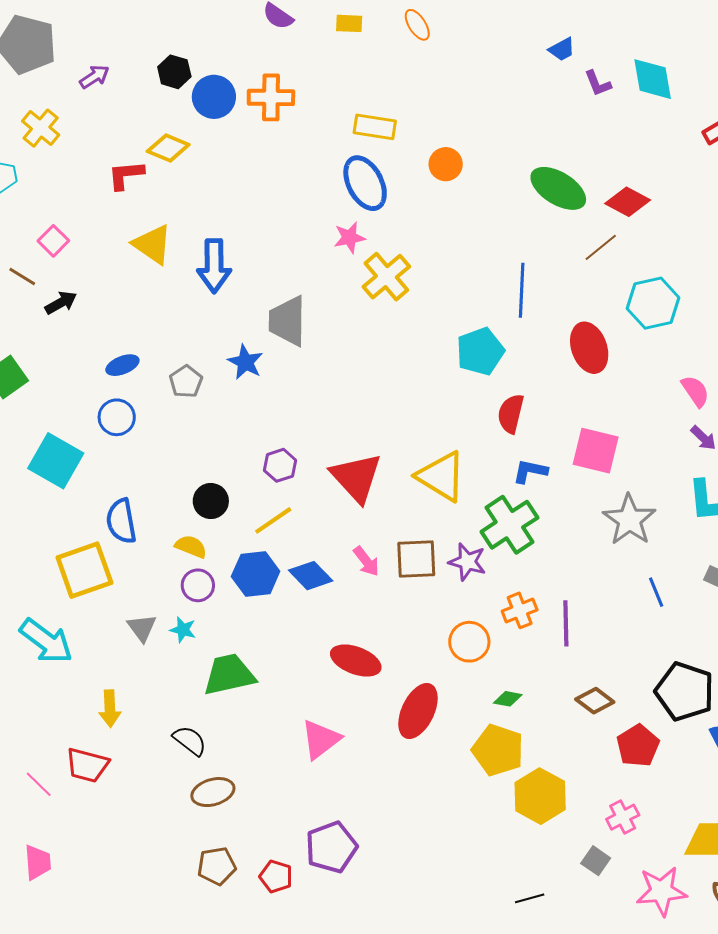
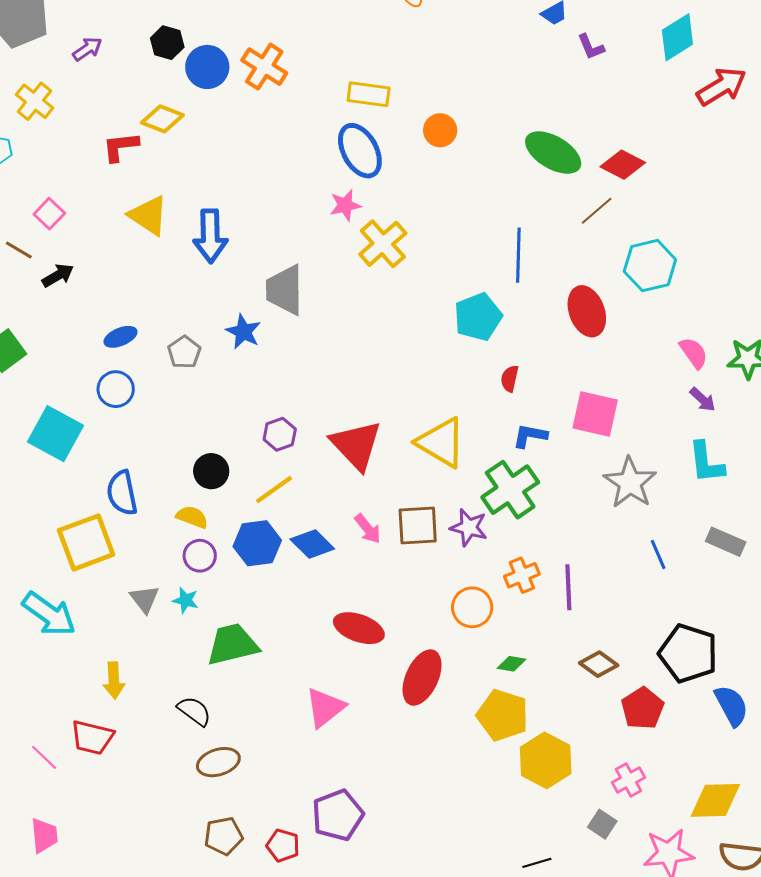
cyan diamond: (653, 79) -> (677, 37), moved, turned 69
orange cross: (271, 97) -> (264, 67), turned 33
red semicircle: (511, 414) -> (510, 379), size x0.7

